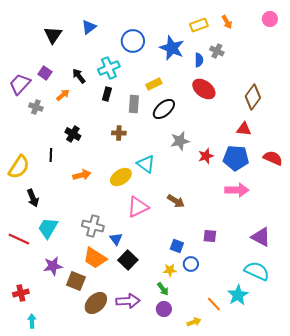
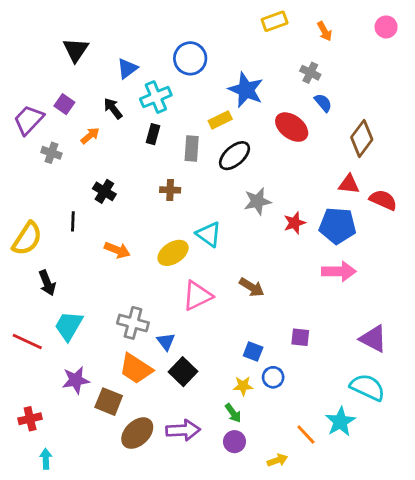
yellow rectangle: (199, 25) -> (275, 21), moved
blue triangle: (89, 27) -> (127, 68), moved
blue star: (172, 48) -> (246, 90), moved
blue semicircle: (199, 60) -> (323, 103), moved, turned -40
red semicircle: (273, 158) -> (383, 200), moved
orange arrow: (82, 175) -> (117, 250), turned 36

